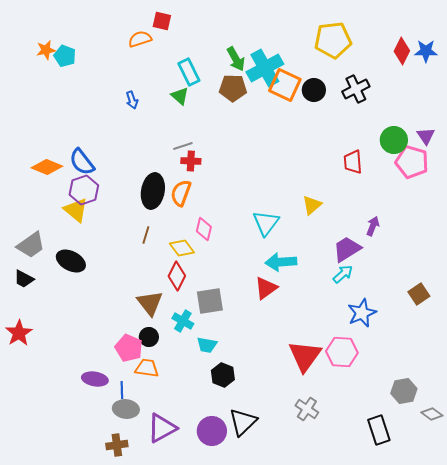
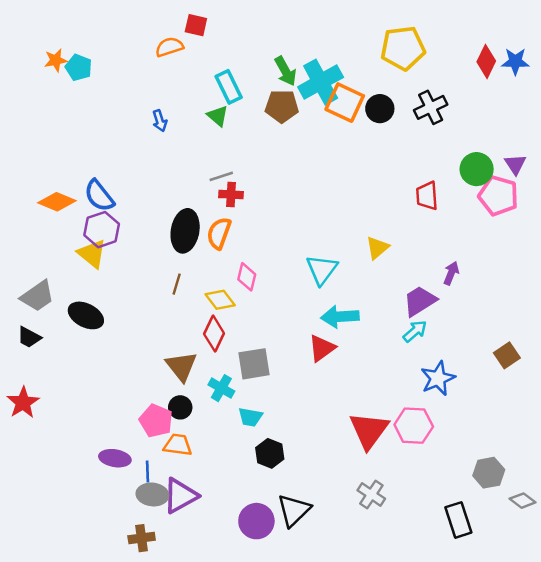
purple triangle: (162, 428) -> (180, 496), moved

